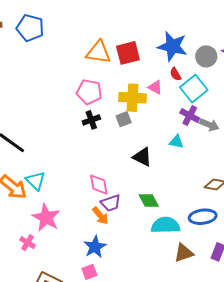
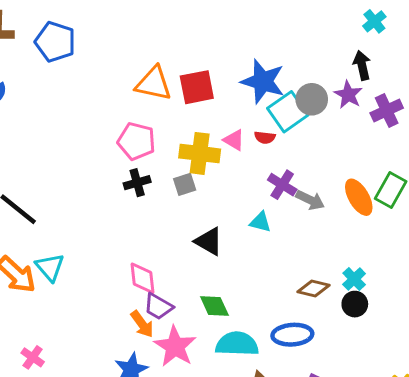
red semicircle: (176, 74) -> (265, 137), moved, turned -56
cyan square: (194, 89) -> (288, 112), moved
purple trapezoid: (111, 203) -> (158, 306), turned 45
pink star: (46, 218) -> (175, 346), moved

